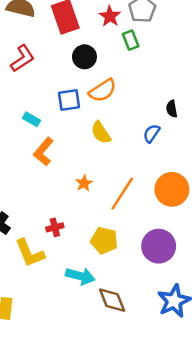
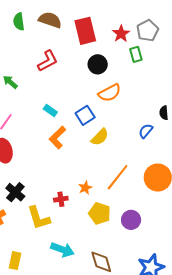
blue square: (69, 100) -> (85, 115), moved, turned -30
yellow semicircle: (101, 133) -> (100, 137), moved, turned -108
orange star: (84, 183) -> (85, 188), moved
purple circle: (159, 246) -> (131, 220), moved, size x0.7
cyan arrow: (80, 276) -> (62, 250), moved

